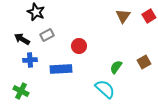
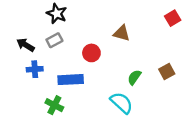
black star: (36, 12) -> (57, 14), moved
brown triangle: (123, 16) -> (122, 33), moved, turned -49
green cross: (21, 91) -> (54, 105), moved

